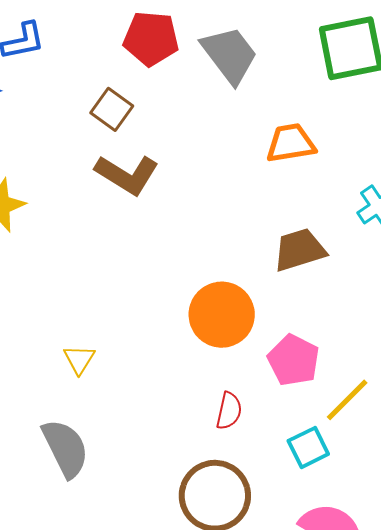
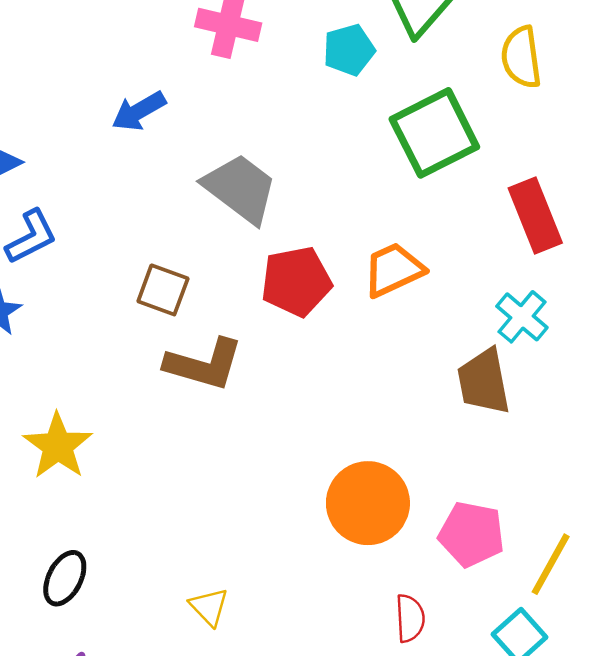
red pentagon: (151, 39) -> (296, 281), moved
gray trapezoid: (230, 55) -> (240, 188), moved
brown trapezoid: (300, 250) -> (484, 382), moved, turned -68

